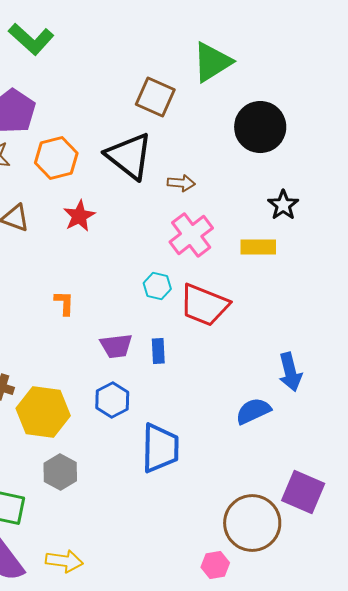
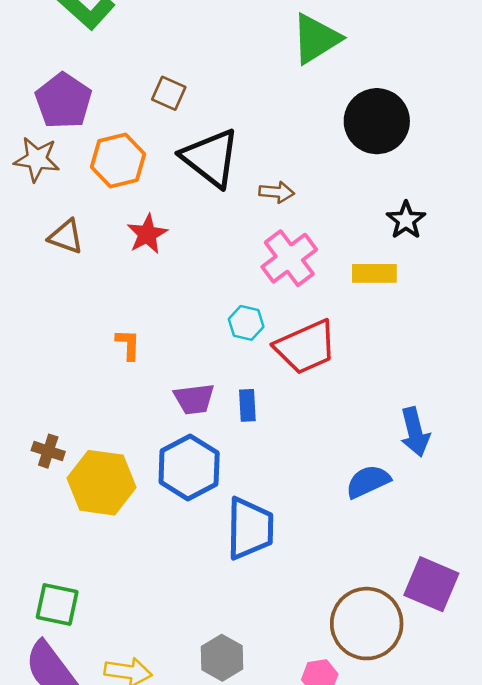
brown square: (155, 97) -> (169, 93), moved, size x0.7
red trapezoid: (204, 305) -> (306, 347), turned -46
blue hexagon: (112, 400) -> (189, 468), size x1.4
gray hexagon: (60, 472) -> (222, 658), moved

